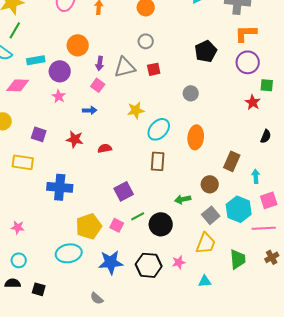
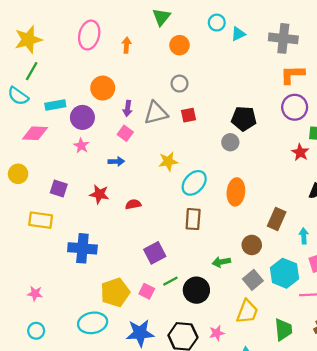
black pentagon: (206, 51) -> (244, 119), moved, turned 30

